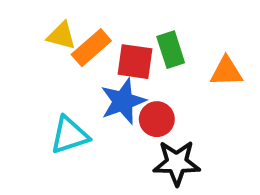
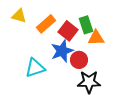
yellow triangle: (61, 36) -> (19, 16), moved
red square: (135, 62) -> (68, 31), turned 30
orange triangle: (226, 71) -> (96, 38), moved

